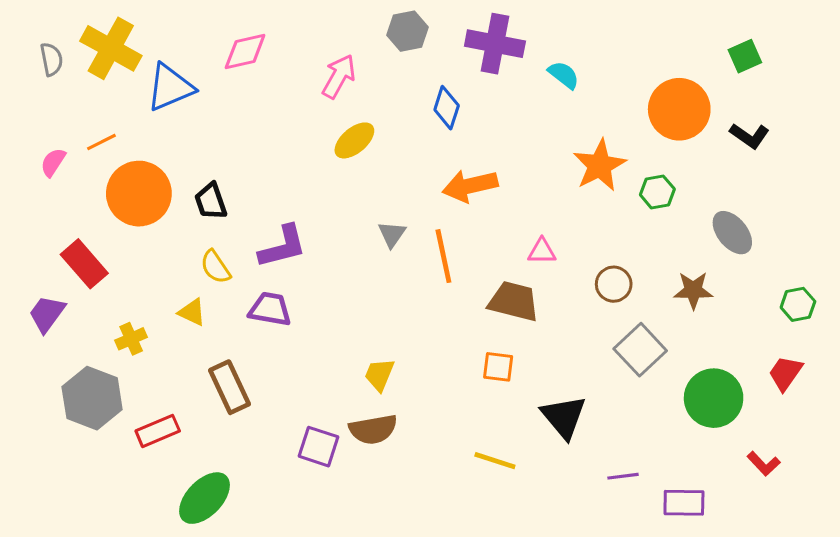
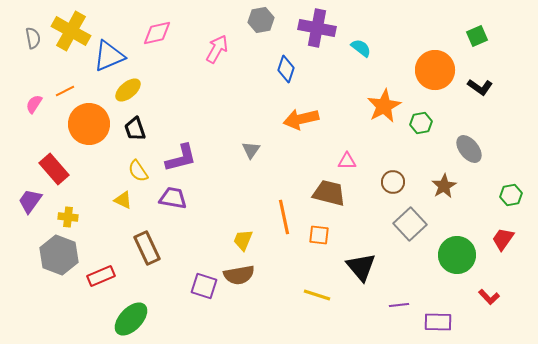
yellow ellipse: (354, 140) -> (128, 90), moved
orange line: (443, 256) -> (284, 217), moved
brown star: (693, 290) -> (444, 186), turned -30
yellow cross: (131, 339) -> (68, 217), moved, turned 30

